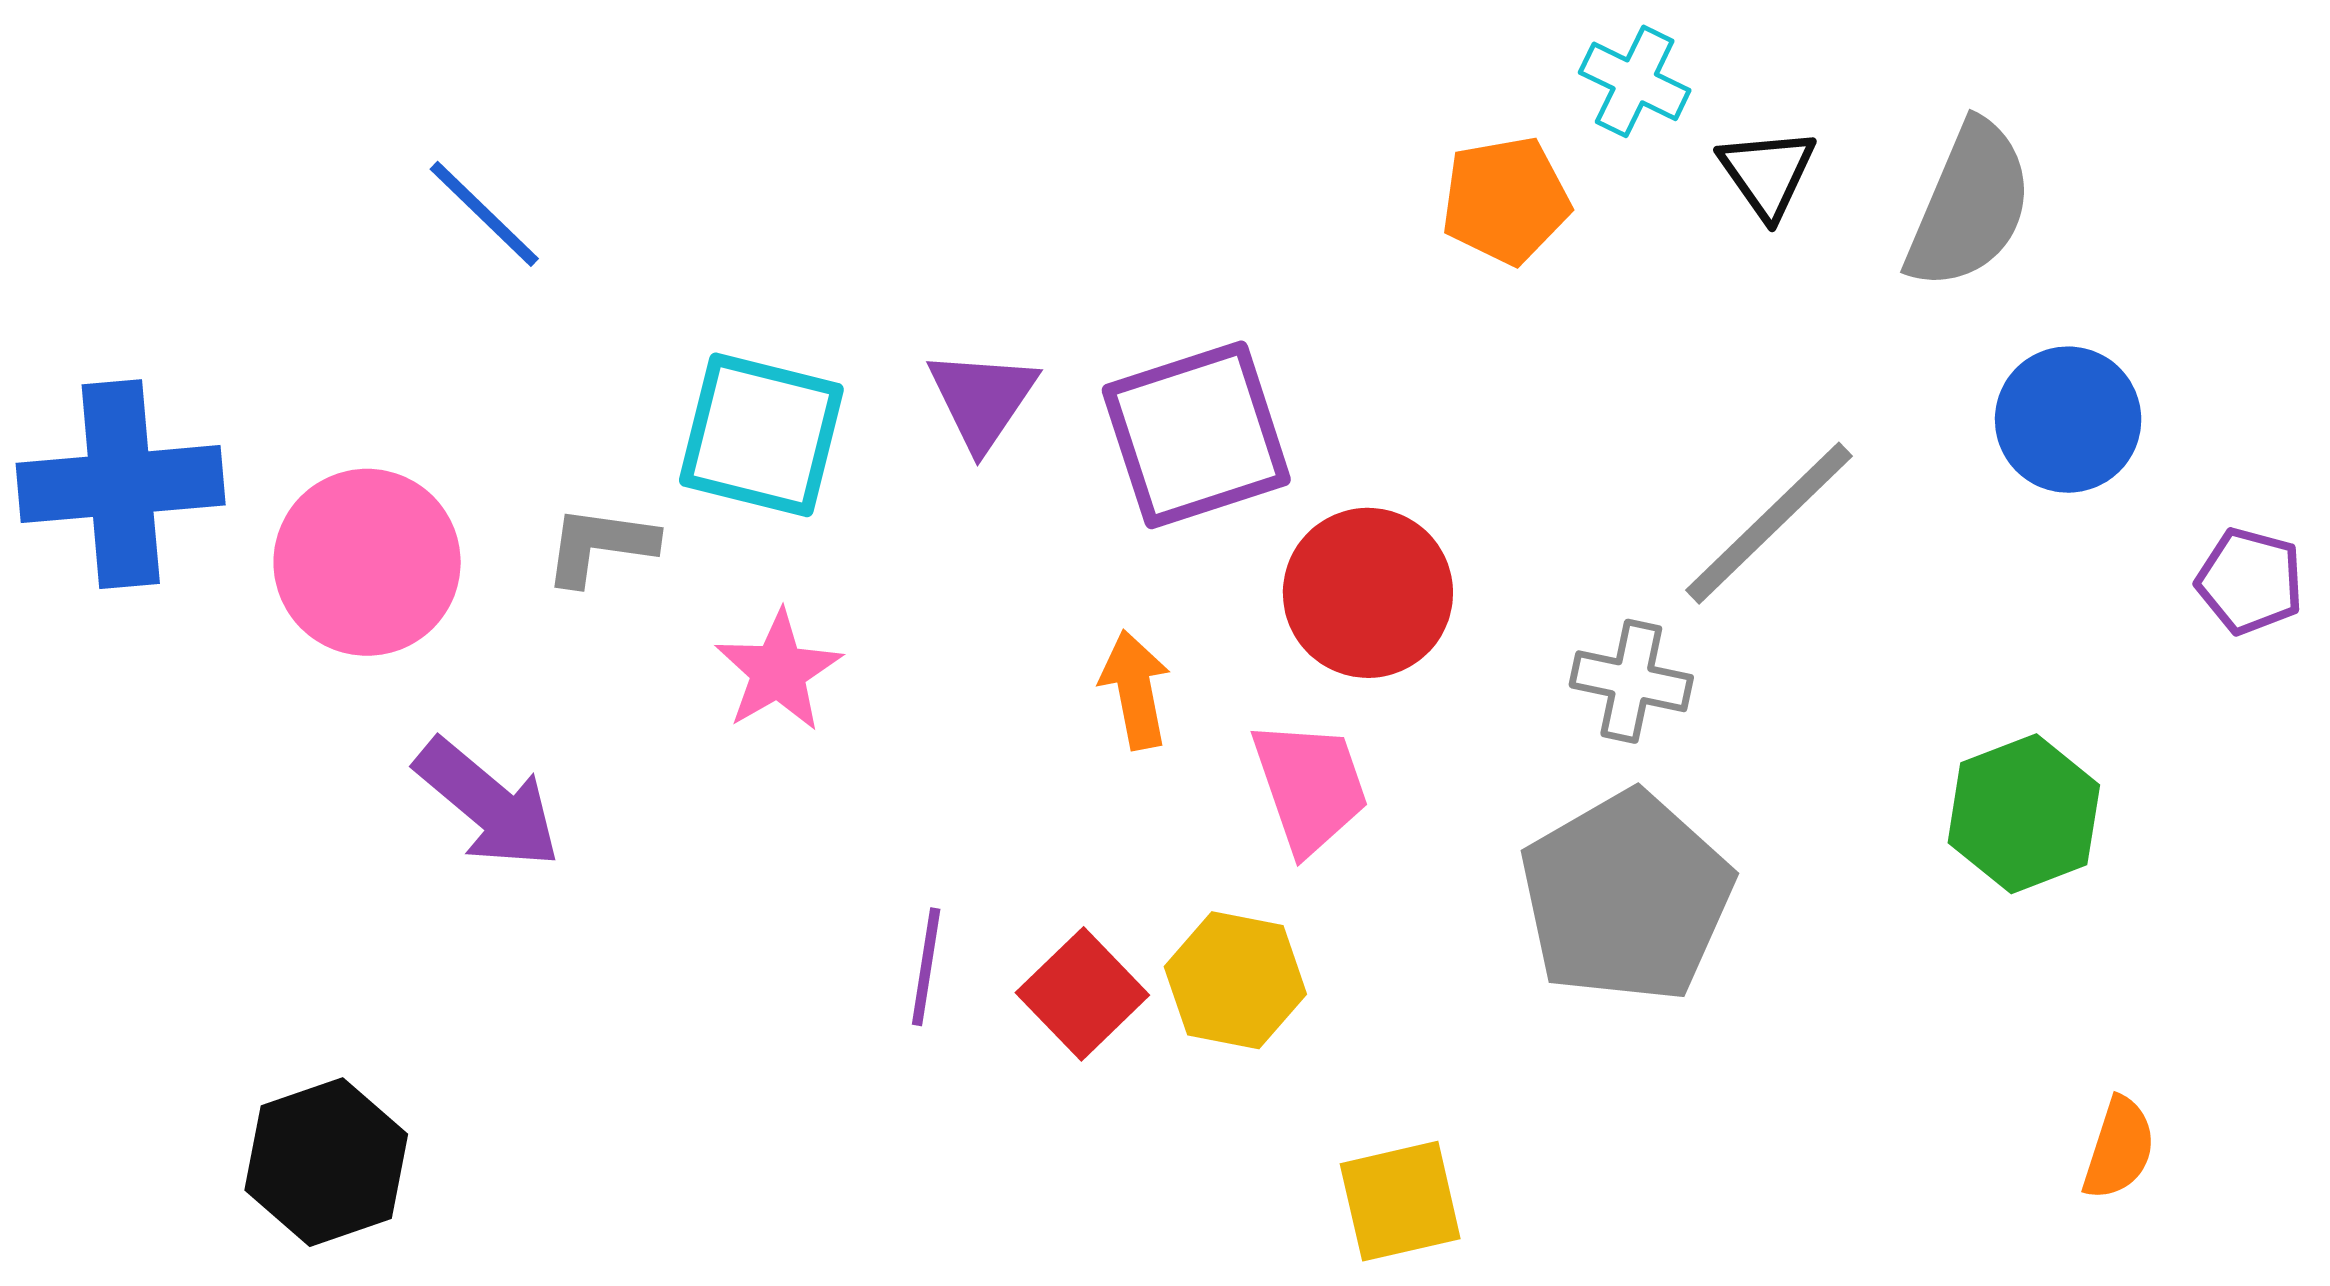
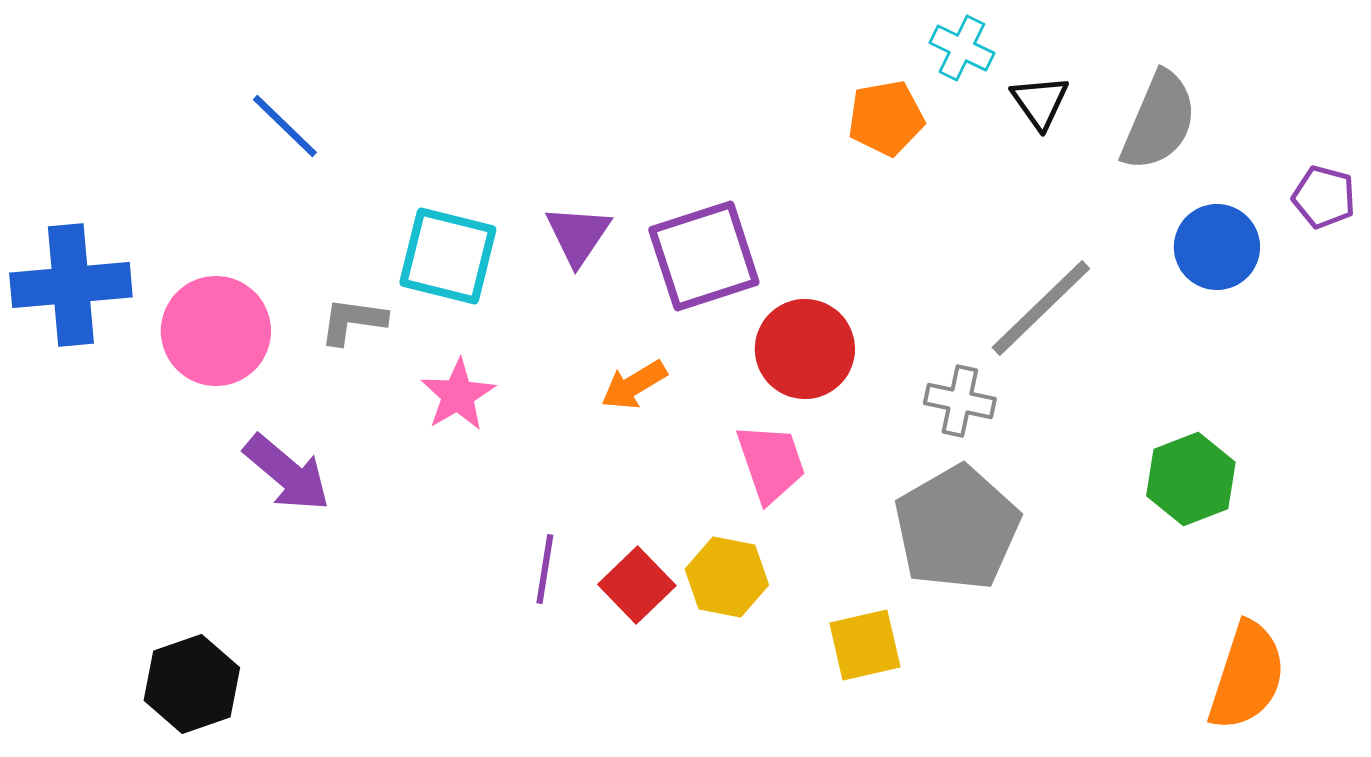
purple pentagon: (2250, 581) -> (1324, 197), moved
orange arrow: (1135, 690) -> (634, 385), moved, turned -110
orange semicircle: (2119, 1149) -> (1247, 676), size x1.8
yellow square: (1400, 1201) -> (865, 645), moved

